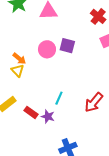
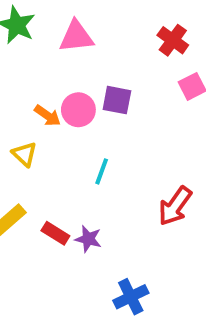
orange arrow: (19, 59) -> (48, 116), moved
cyan line: (59, 98) -> (102, 171), moved

